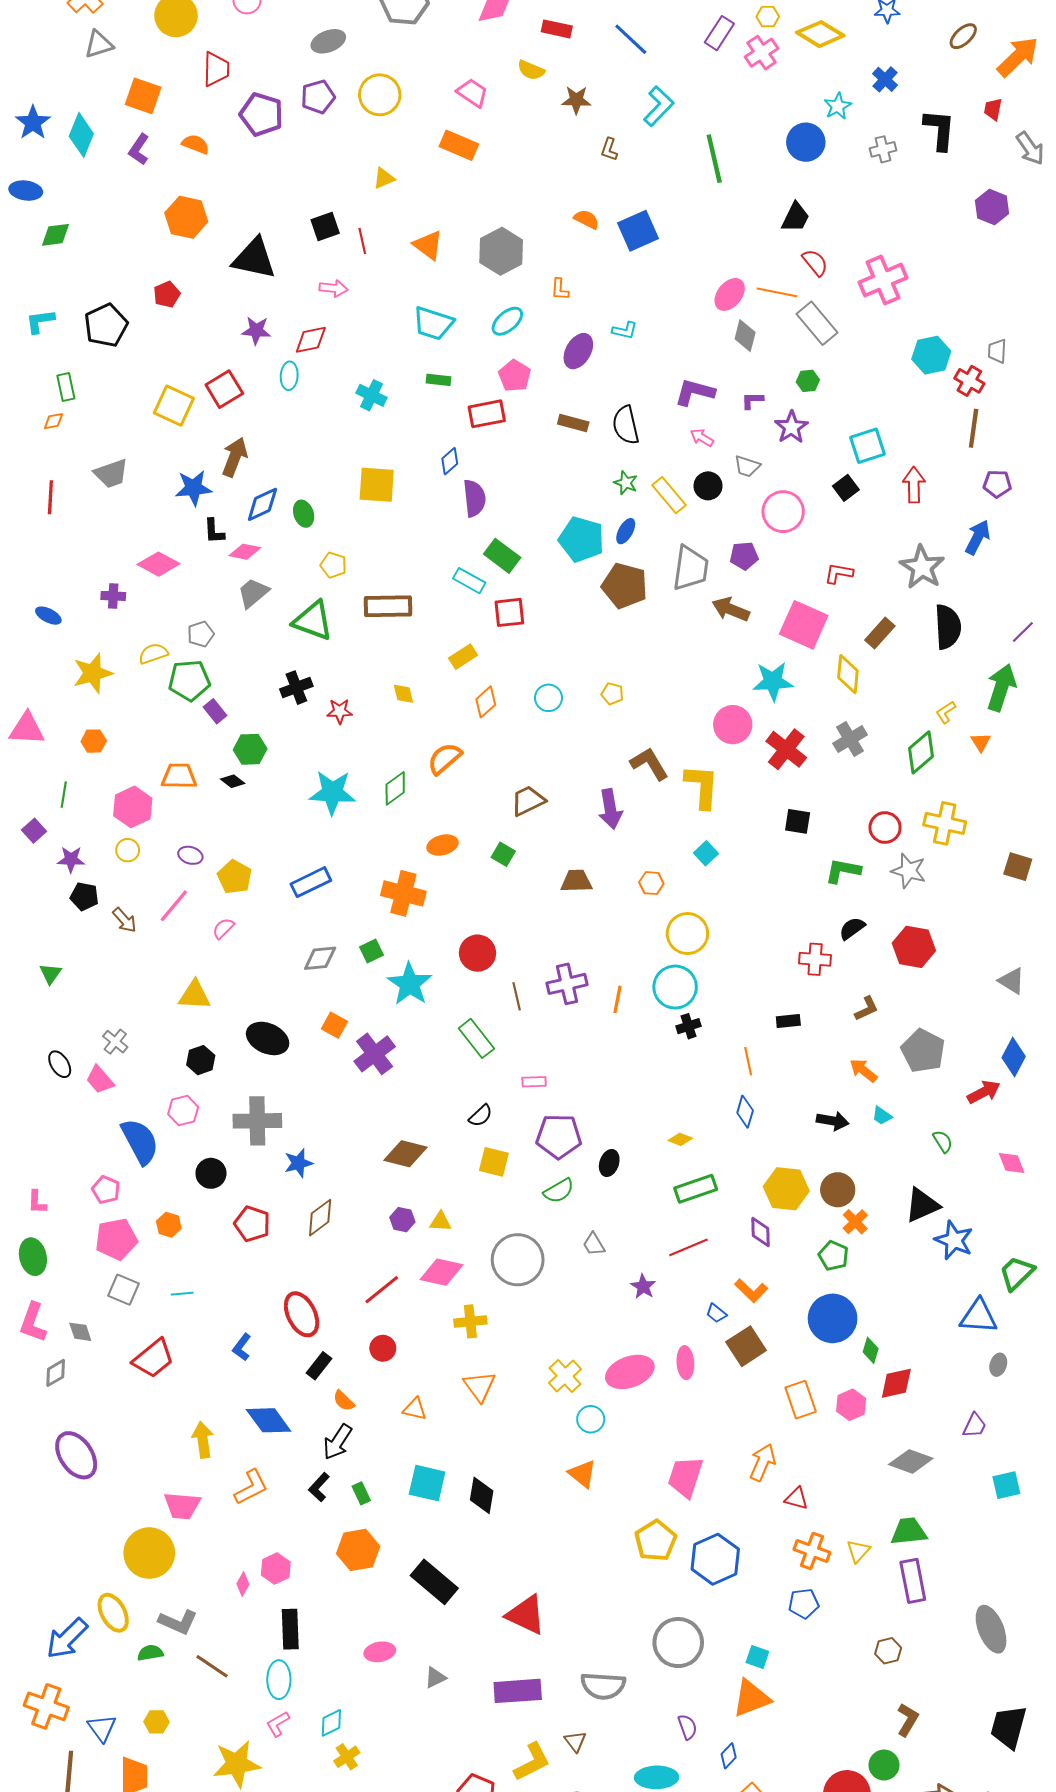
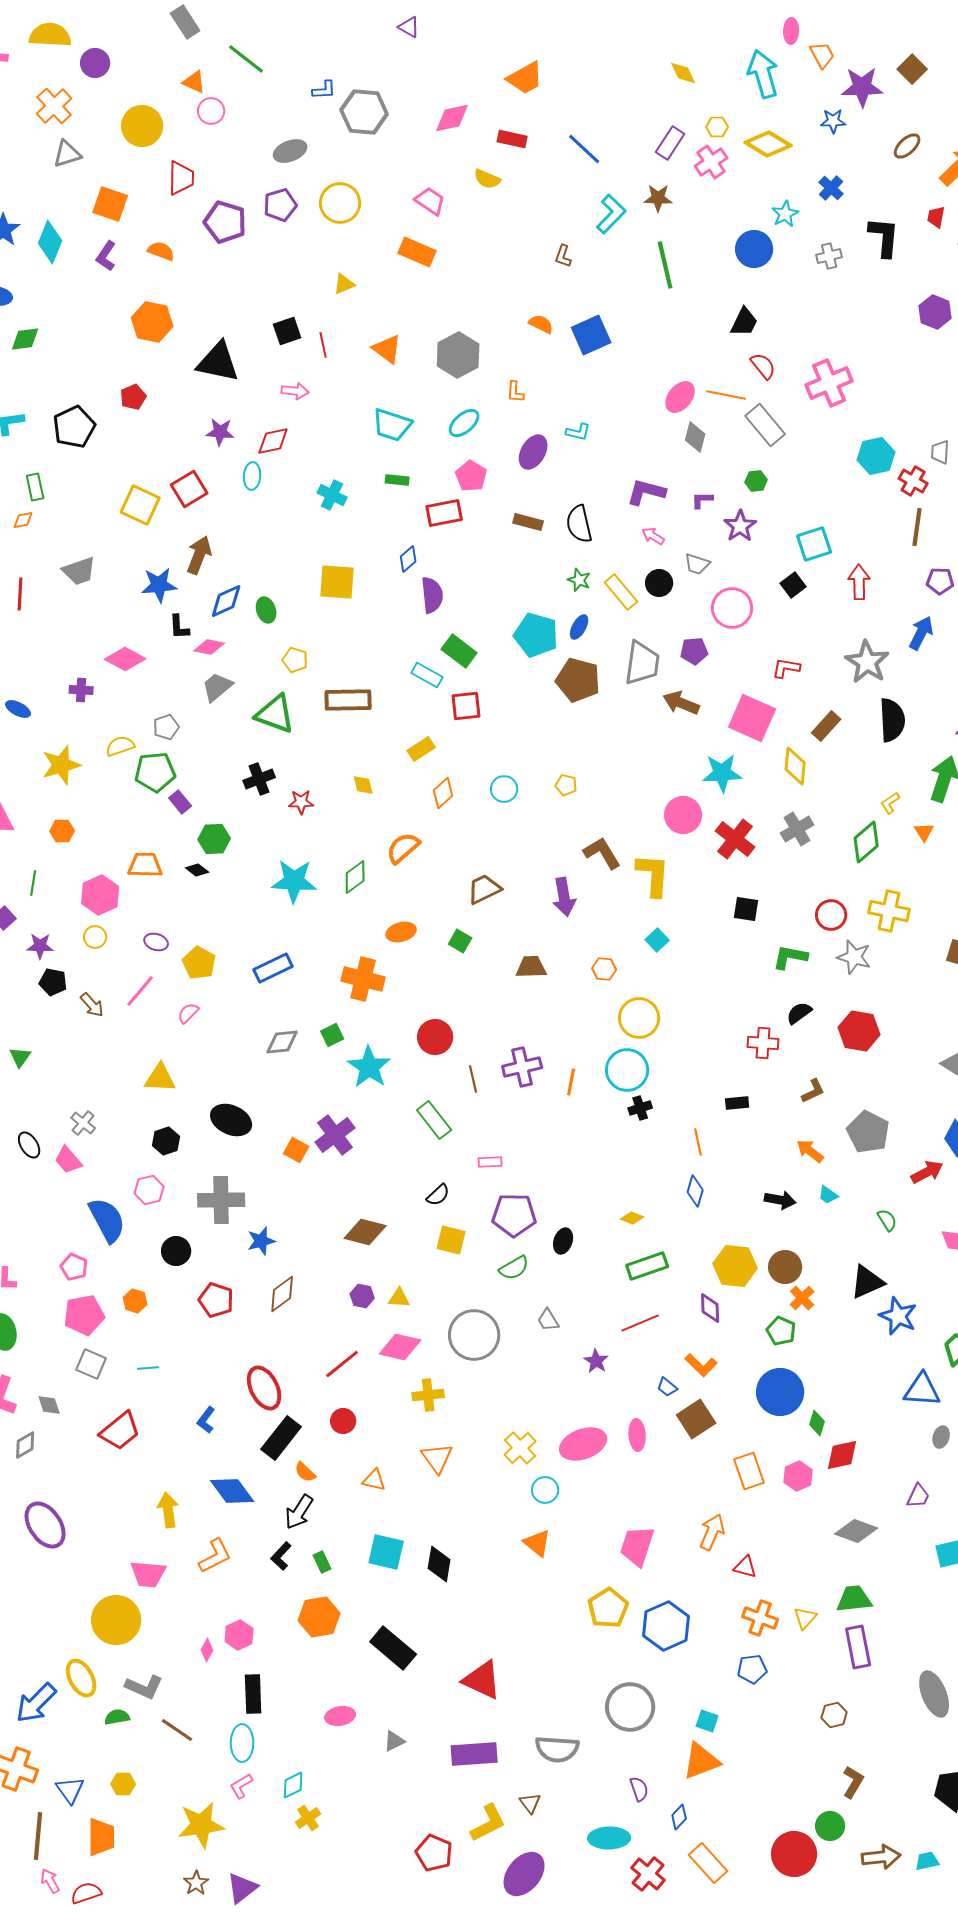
brown star: (576, 100) -> (658, 198), moved
orange square: (334, 1025) -> (296, 1150), moved
black rectangle: (319, 1366) -> (281, 1438), size x1.6

